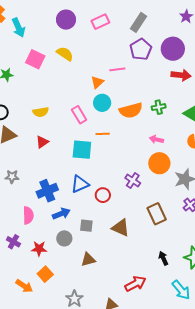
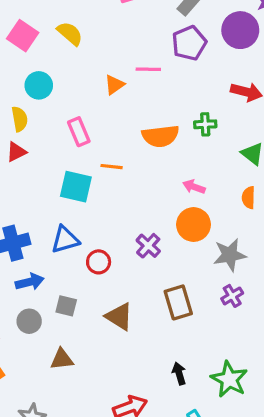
purple circle: (173, 49) -> (240, 30), moved
cyan circle: (102, 103) -> (39, 85), moved
green cross: (159, 107) -> (205, 124), moved
yellow semicircle: (41, 112) -> (20, 119), turned -98
red triangle: (42, 142) -> (16, 152), moved

